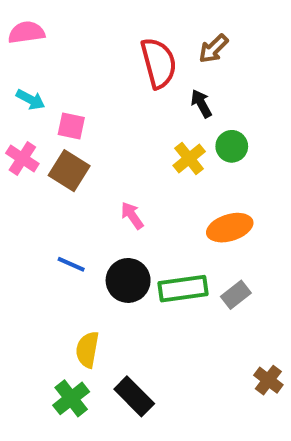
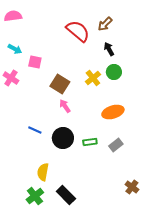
red semicircle: (159, 63) -> (78, 31), turned -35
black arrow: (201, 104) -> (109, 49), moved
brown square: (69, 171) -> (60, 84), moved
green rectangle: (183, 289) -> (90, 142), size x0.6

